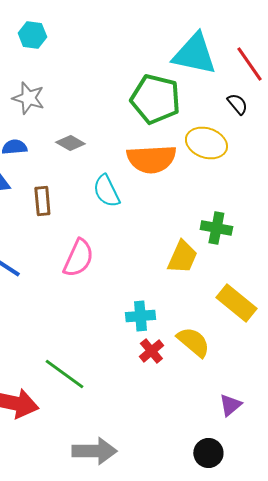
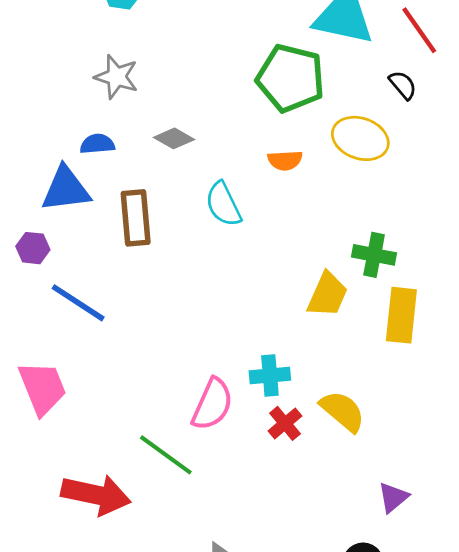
orange semicircle: (151, 159) -> (285, 160), size x0.5
brown rectangle: (42, 201) -> (136, 218), size x1.4
pink semicircle: (78, 258) -> (212, 404), moved
yellow rectangle: (236, 303) -> (401, 315), moved, turned 57

